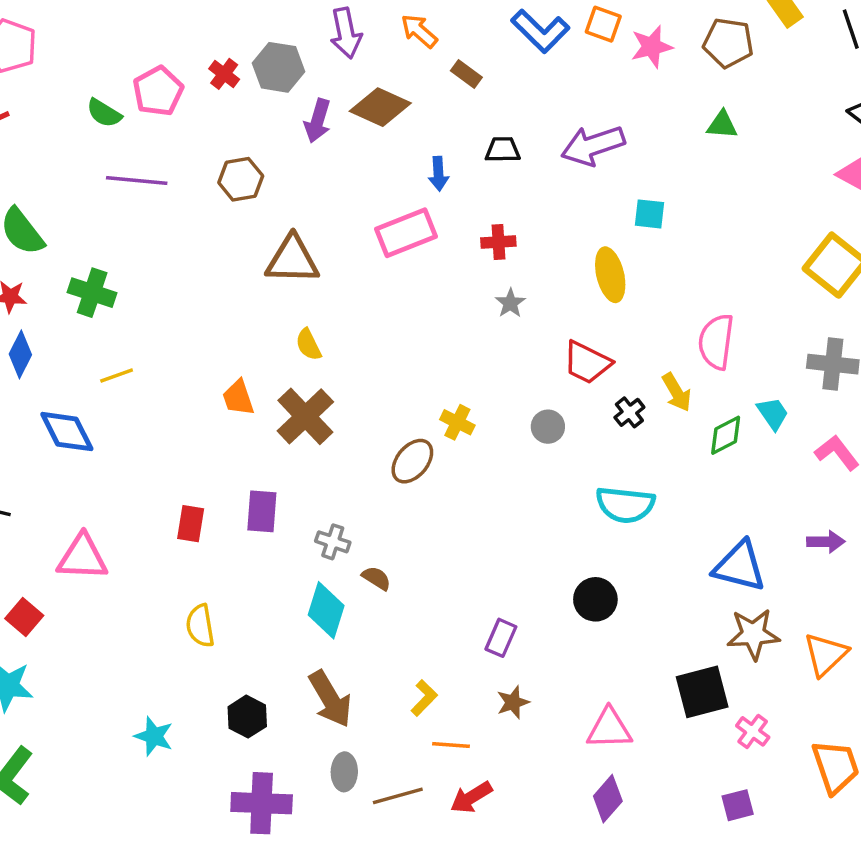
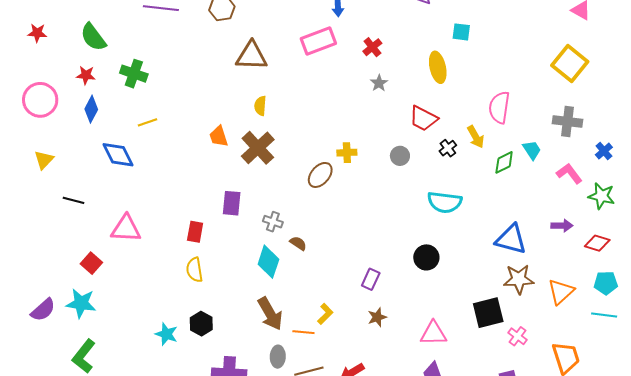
red cross: (498, 242) -> (372, 47), turned -36
yellow semicircle: (308, 345) -> (260, 106), turned 30
yellow cross: (457, 422) -> (347, 153), turned -30
red rectangle: (191, 524) -> (195, 232), moved
black hexagon: (247, 717) -> (201, 324), moved
orange line: (451, 745) -> (303, 332), moved

